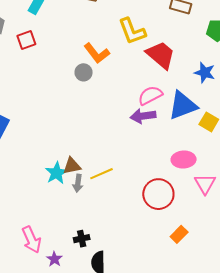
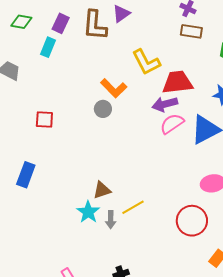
red square: (26, 40) -> (44, 120), moved, turned 30
red trapezoid: (161, 55) -> (177, 82), turned -40
purple arrow: (143, 116) -> (165, 104), moved
brown triangle: (72, 166) -> (102, 190), moved

